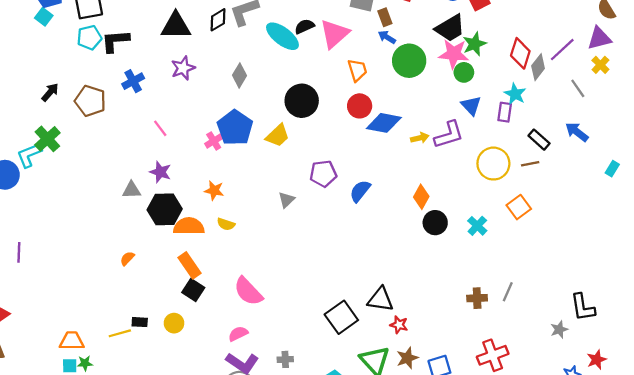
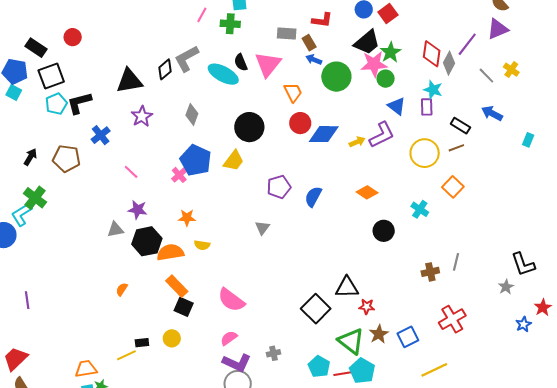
black semicircle: (304, 26) -> (241, 62), turned -78
yellow cross: (600, 65) -> (511, 70), moved
orange diamond: (421, 197) -> (367, 192), turned -75
gray triangle: (287, 200) -> (262, 228), moved
black circle: (435, 223) -> (384, 231), moved

